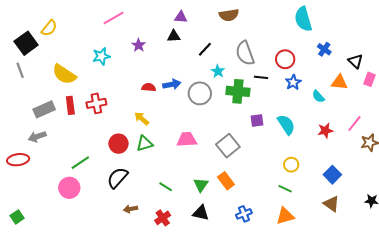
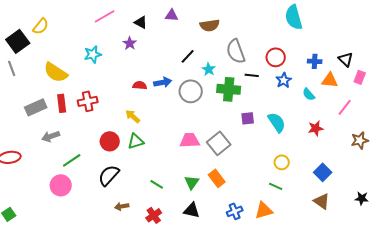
brown semicircle: (229, 15) -> (210, 25), moved
black triangle: (174, 36) -> (141, 22), moved, turned 32
black line: (205, 49) -> (188, 56), moved
blue cross: (324, 49) -> (315, 61), moved, turned -32
pink line: (354, 124) -> (345, 107), moved
gray arrow: (37, 137) -> (51, 136), moved
pink trapezoid: (187, 140) -> (190, 140), moved
orange triangle: (285, 216) -> (264, 210), moved

